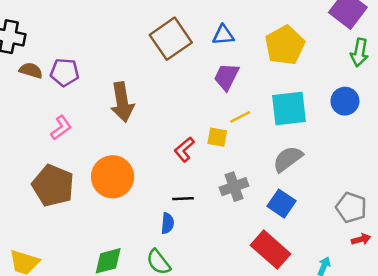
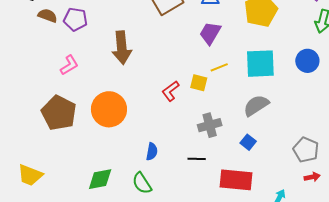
black line: (183, 199) -> (197, 159), moved
blue square: (282, 204) -> (248, 142), size x0.7
red rectangle: (270, 250) -> (236, 180), turned -40

